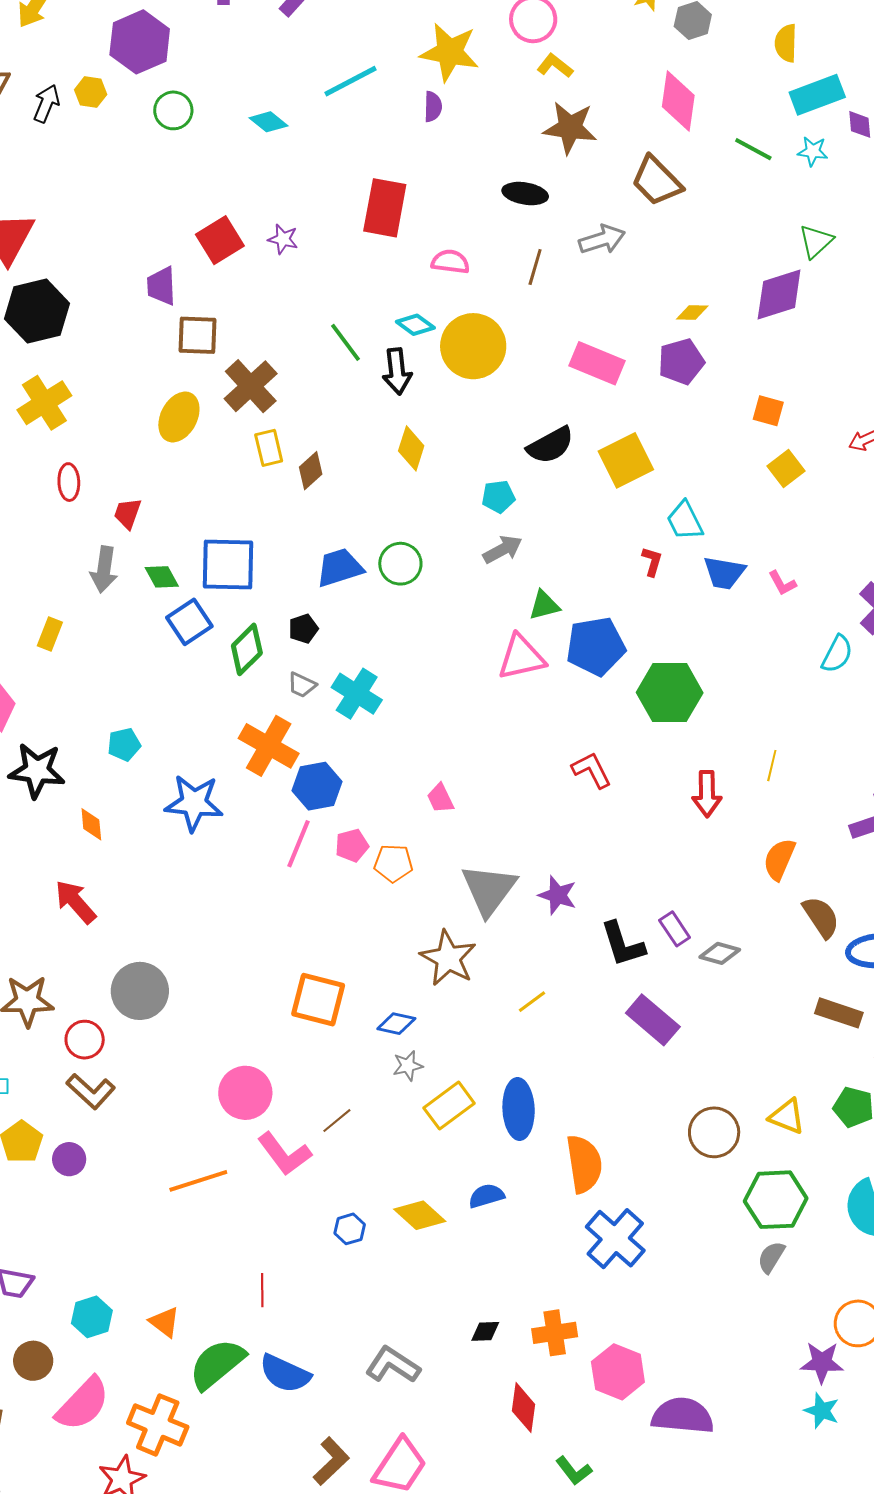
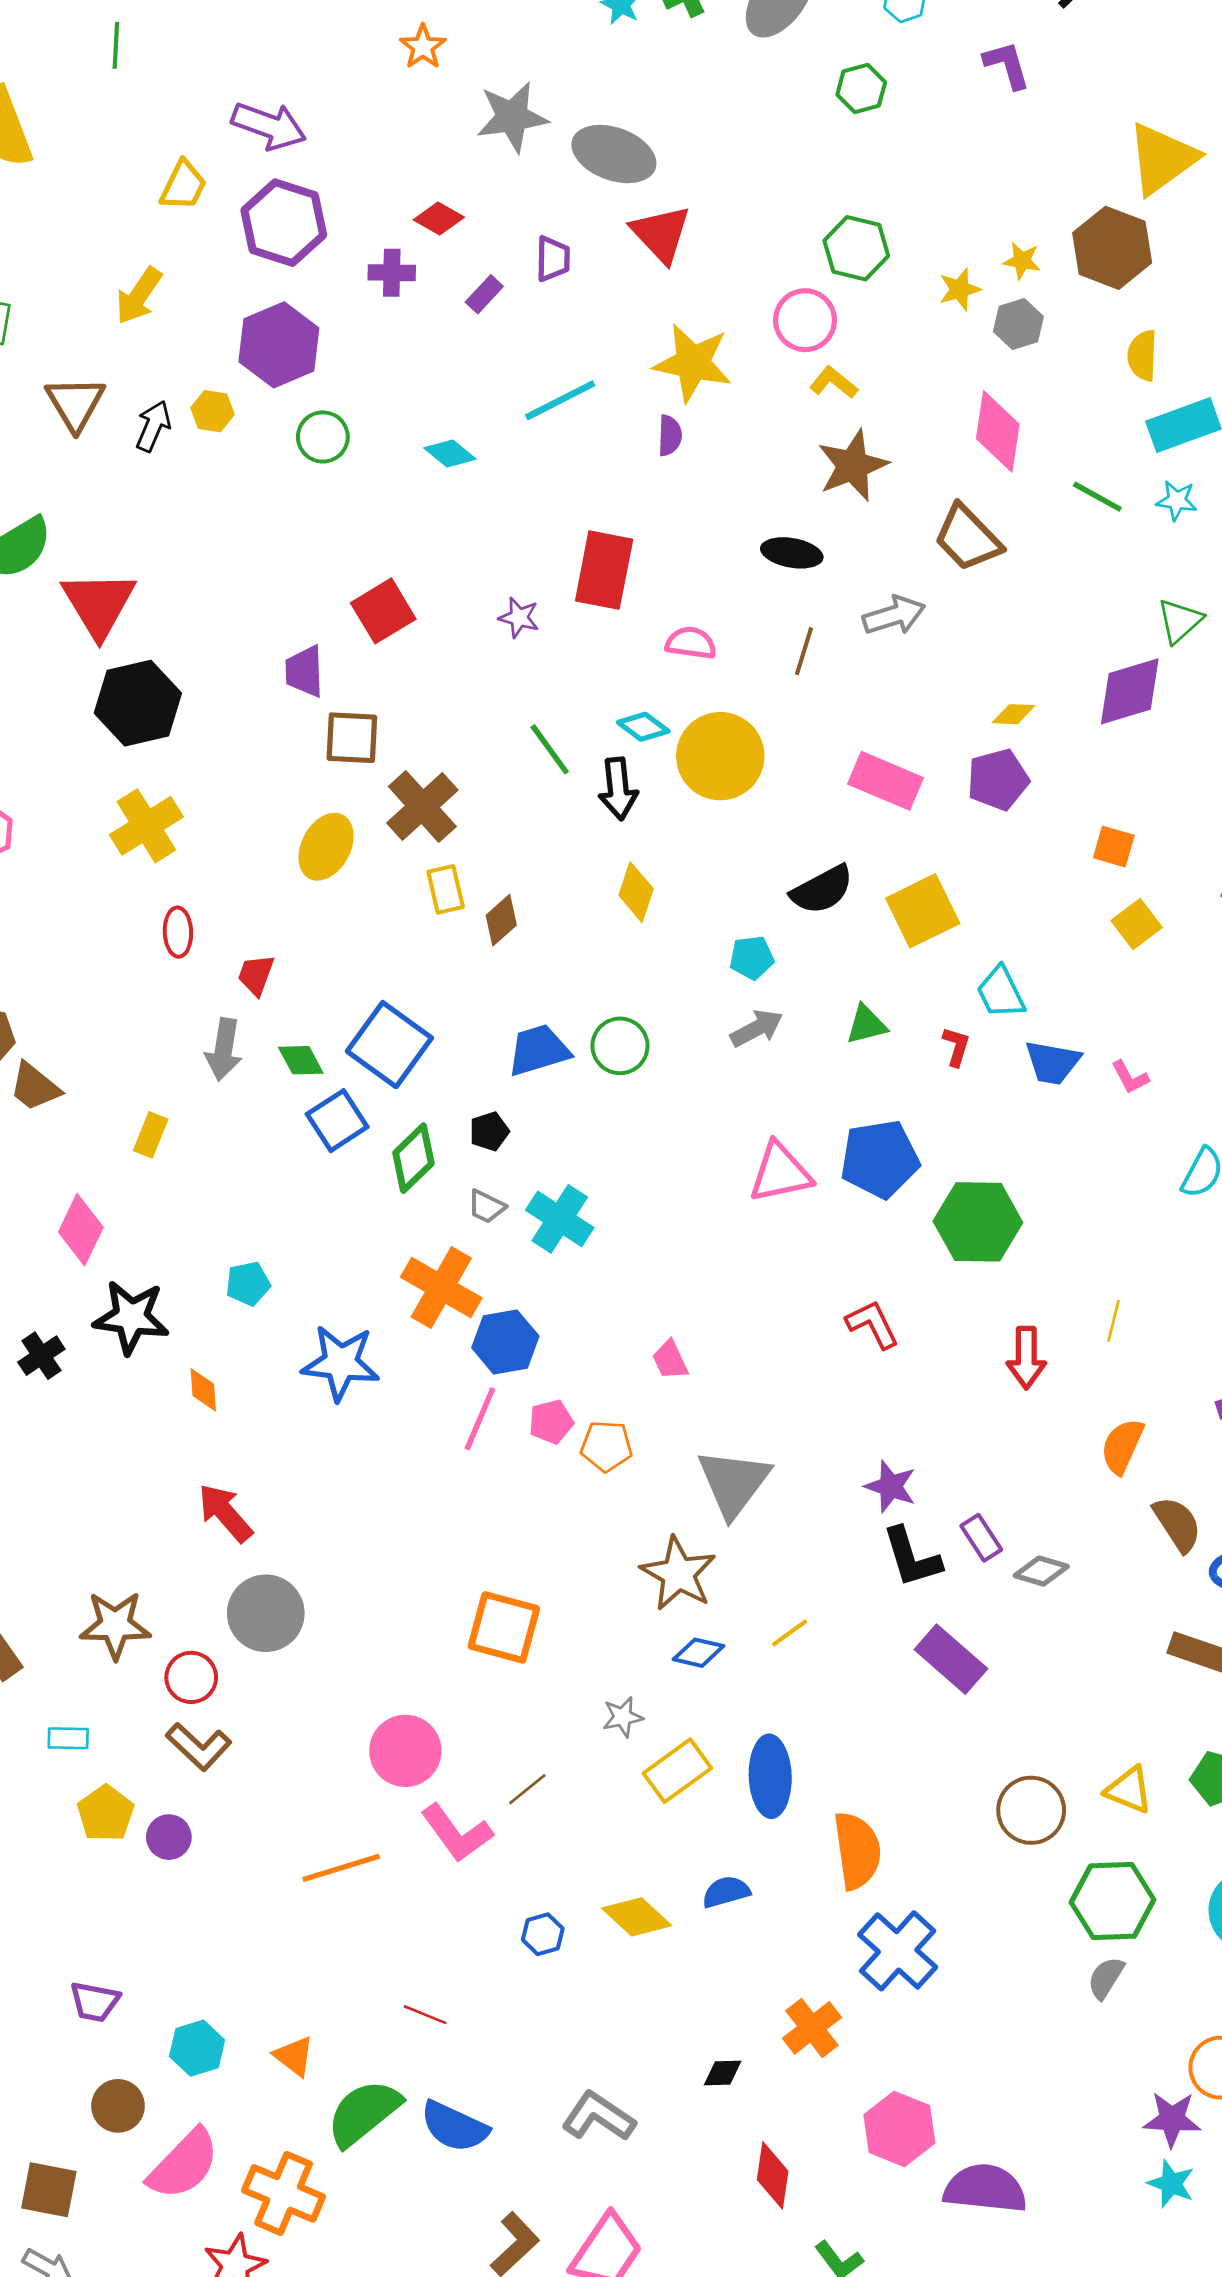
brown star: (570, 128) -> (853, 466), turned -30
purple star: (283, 239) -> (519, 618), moved
blue square: (228, 565) -> (389, 1045), turned 34
green triangle: (544, 605) -> (866, 1025), moved
purple star: (558, 895) -> (891, 1486), moved
red arrow: (75, 902) -> (225, 1513), moved
blue diamond: (396, 1024) -> (699, 1653), moved
red line: (262, 1290) -> (425, 2015), turned -68
orange cross: (555, 1333) -> (812, 2028), moved, turned -30

